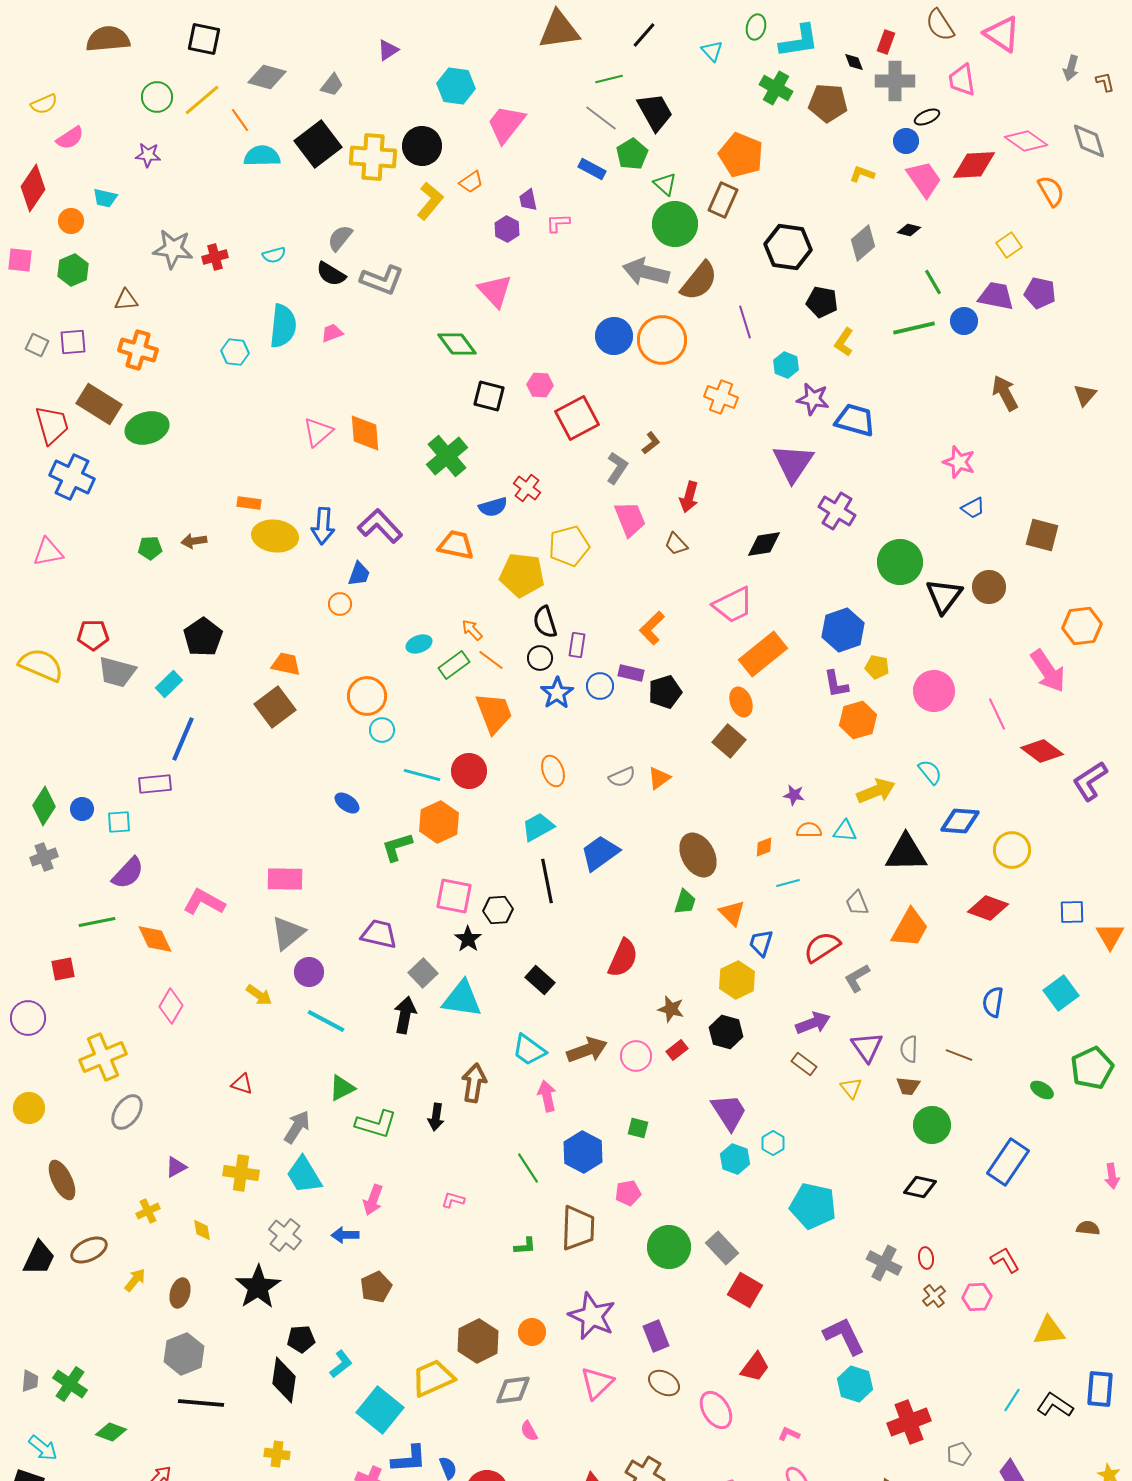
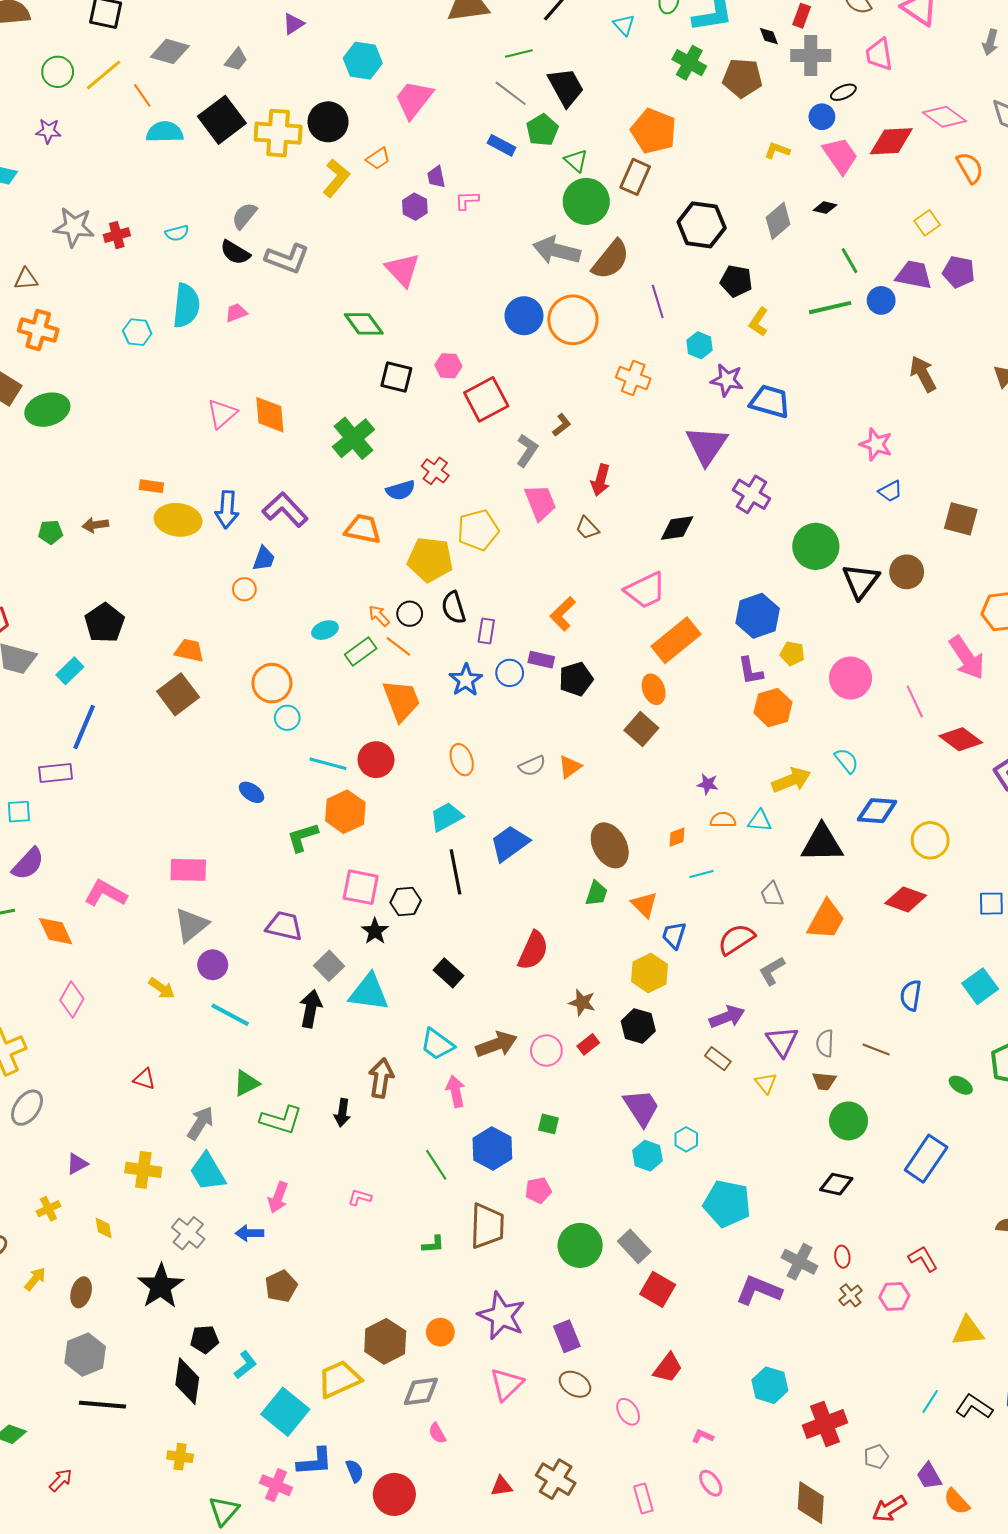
black circle: (540, 658) -> (410, 614), moved
purple L-shape: (844, 1336) -> (759, 1290), moved, turned -42
pink ellipse: (716, 1410) -> (628, 1412), size x0.7

